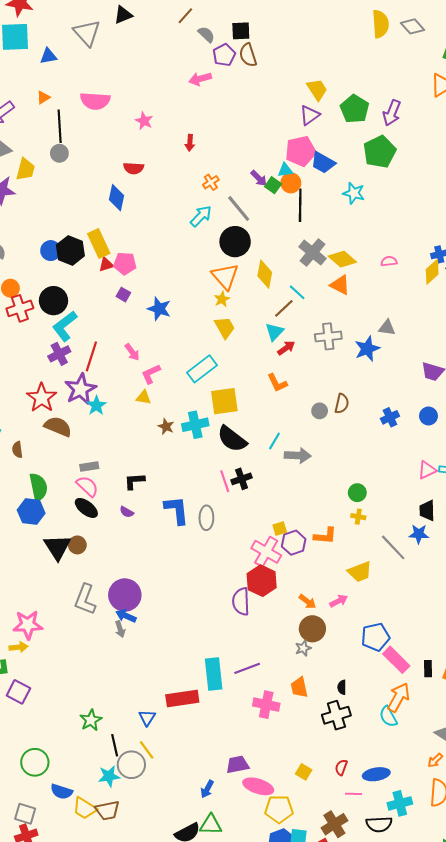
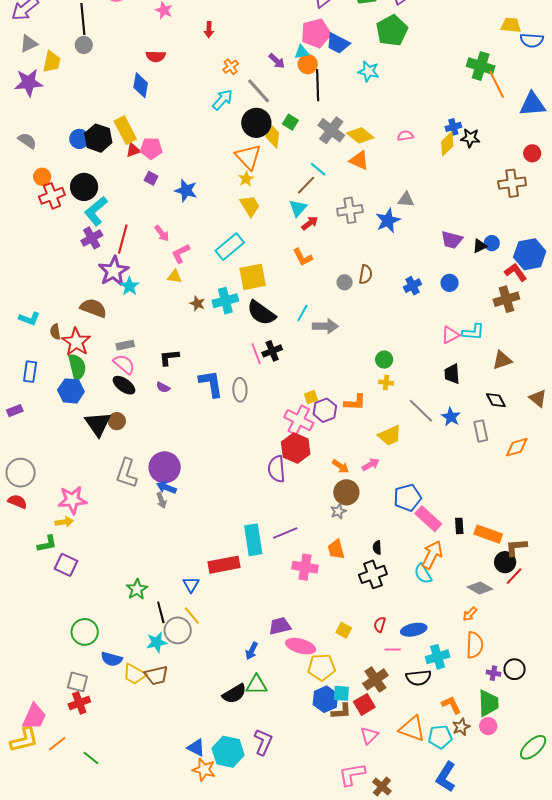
green square: (273, 185) -> (290, 122), moved
yellow diamond: (265, 274) -> (272, 135), moved
red star: (42, 398) -> (76, 342), moved
blue star: (419, 534) -> (451, 417), moved, turned 30

